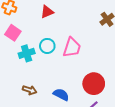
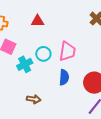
red triangle: (47, 12) -> (38, 21), turned 32
blue semicircle: (61, 95) -> (64, 77), moved, turned 77

